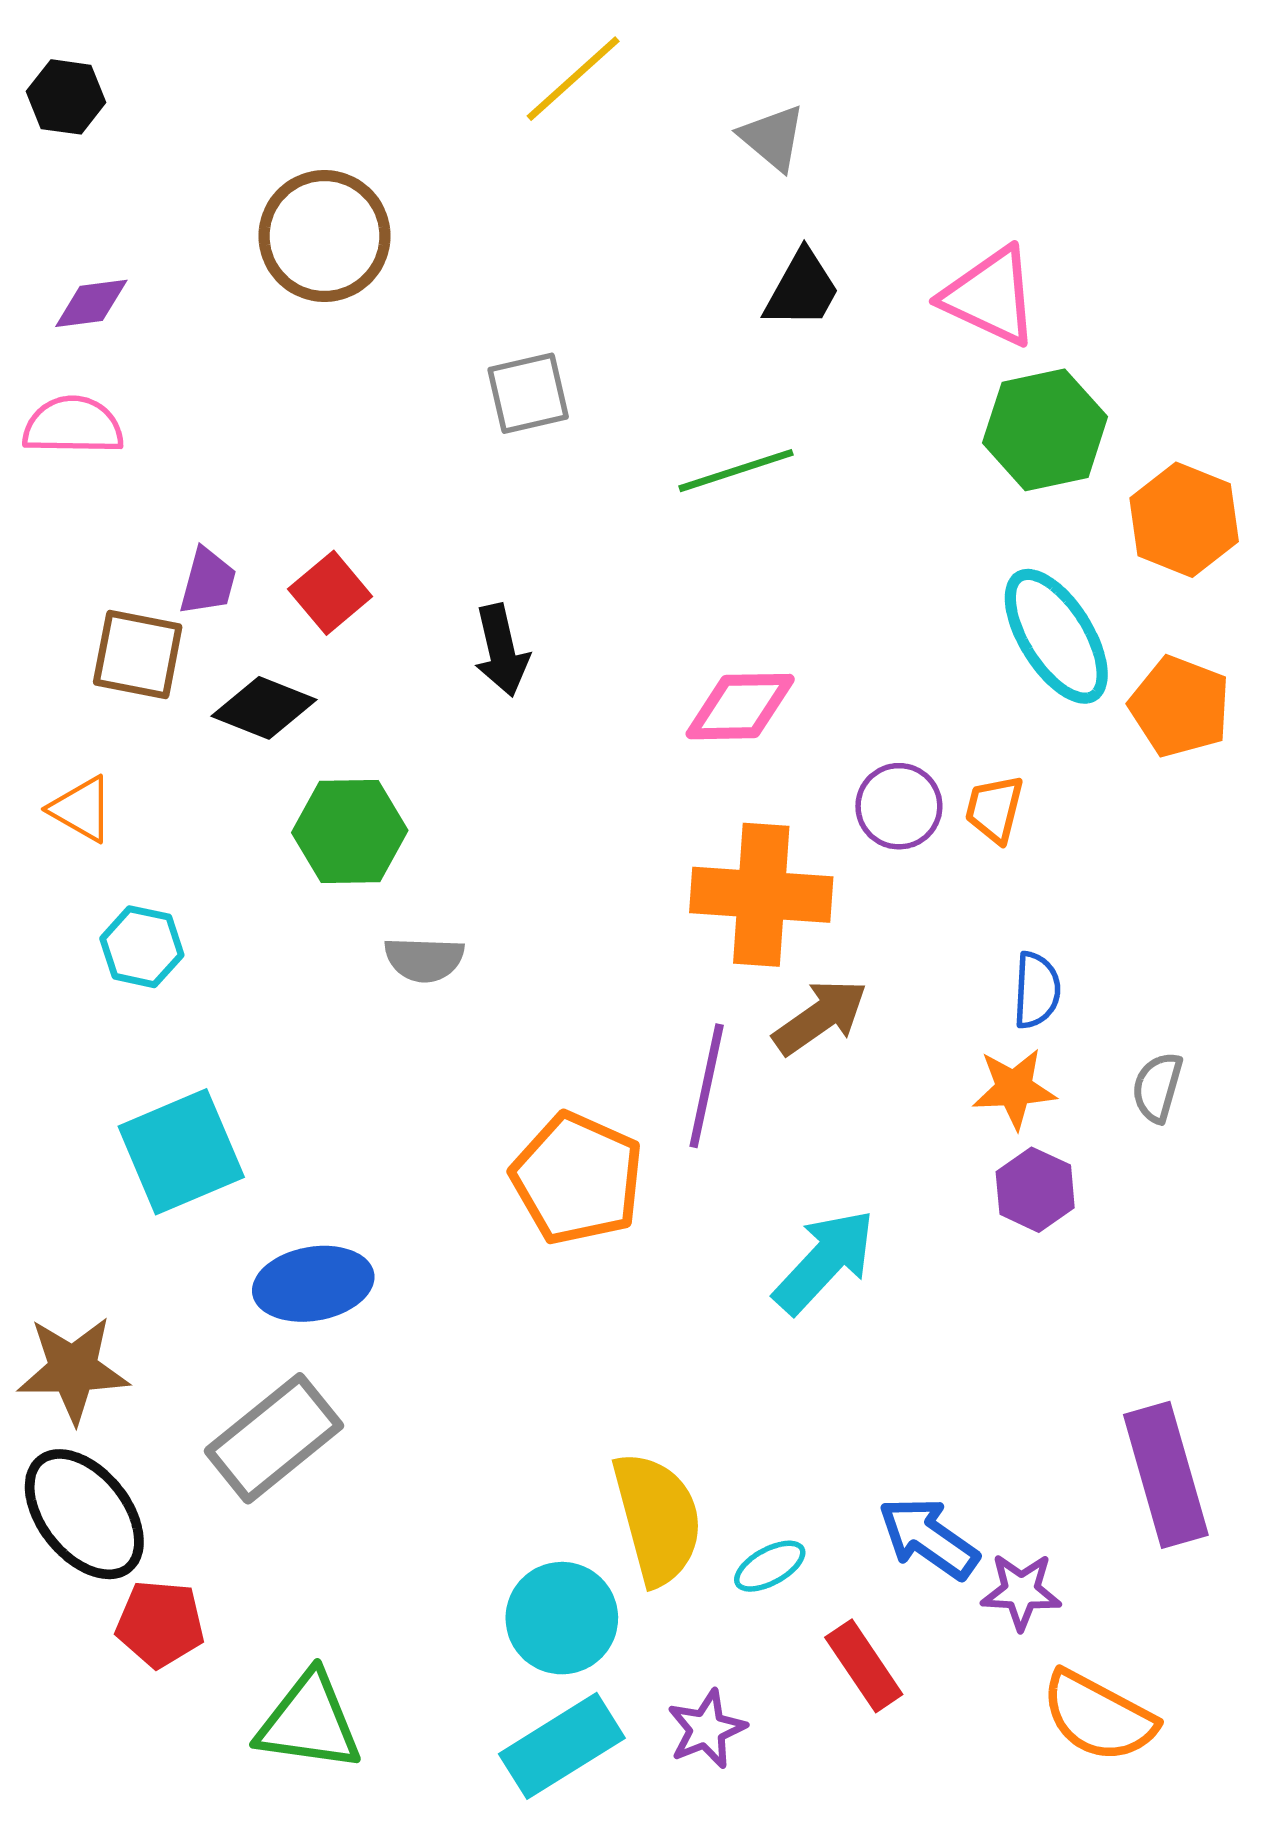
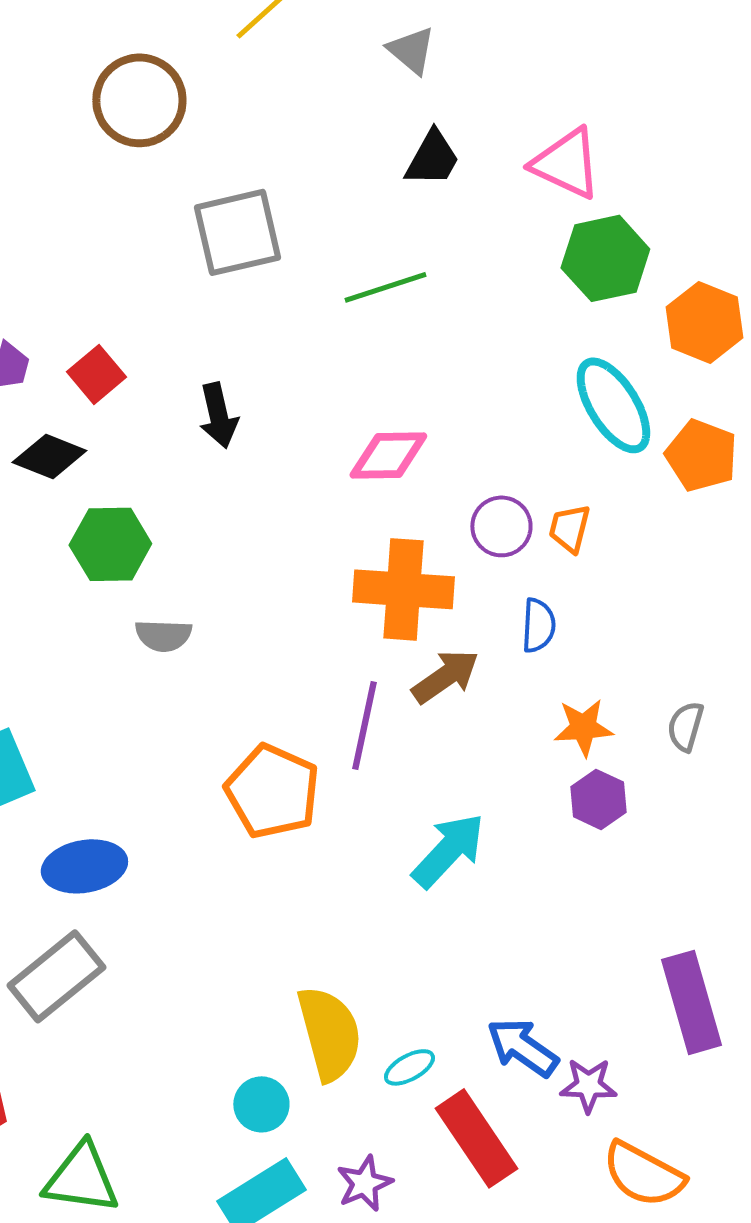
brown circle: (324, 236) -> (139, 100), moved
gray square: (528, 393) -> (237, 232), size x1.5
blue semicircle: (1037, 990) -> (538, 625), moved
cyan circle: (562, 1618) -> (261, 1104), size x0.7
red rectangle: (864, 1666) -> (476, 1138), size x1.5

